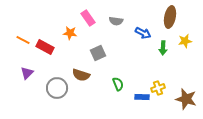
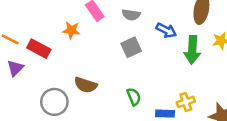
green arrow: (163, 48) -> (192, 50), size x1.5
gray square: (98, 53) -> (131, 47), moved
purple triangle: (27, 73) -> (15, 68), moved

